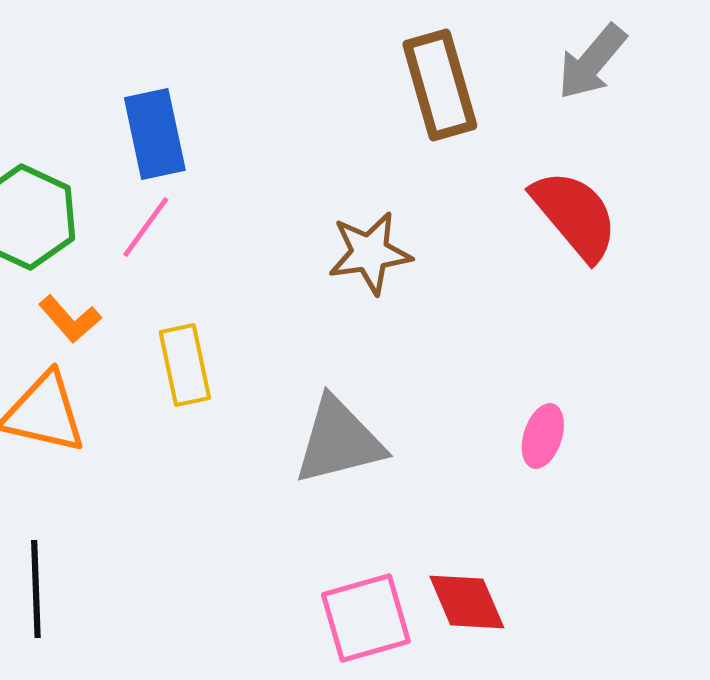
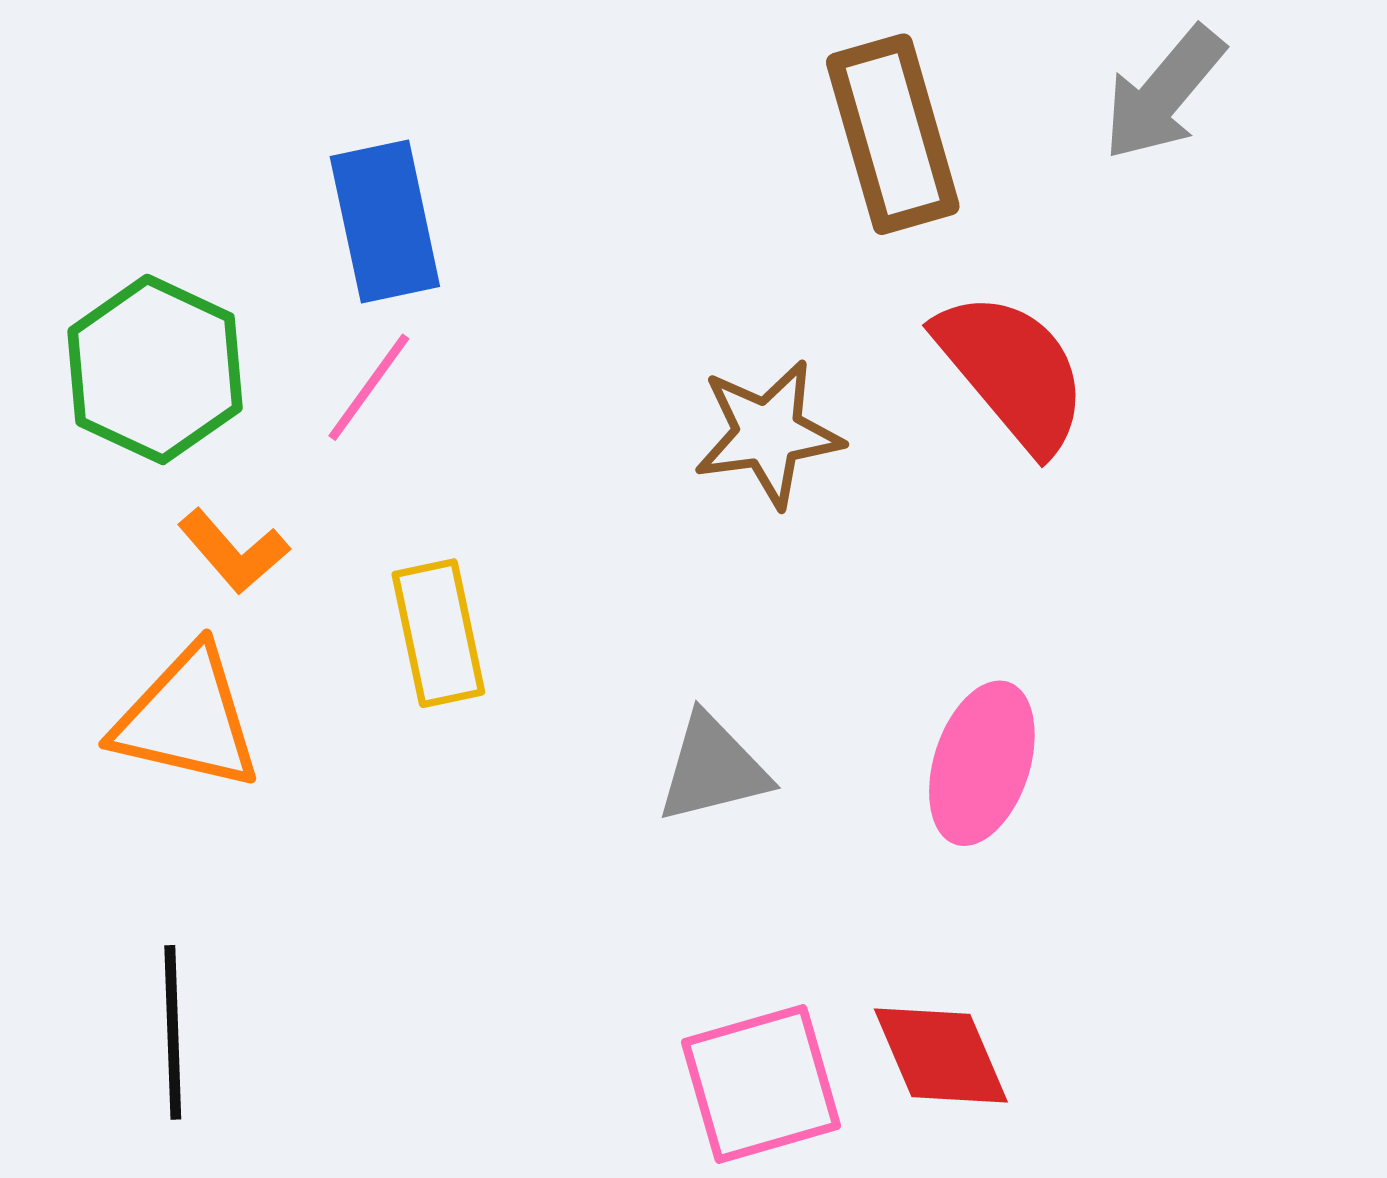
red semicircle: (575, 215) -> (1012, 371), moved
pink ellipse: (543, 436) -> (982, 763), moved, size x1.4
gray triangle: (339, 441) -> (713, 769), size x0.7

